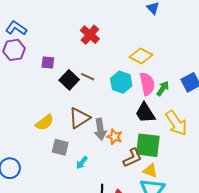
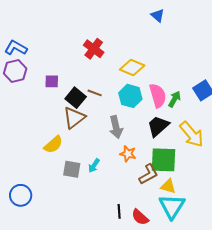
yellow diamond: (141, 56) -> (132, 68), moved
black trapezoid: (145, 113) -> (158, 126), turned 85
brown triangle: (79, 118) -> (74, 118), moved
gray arrow: (100, 129) -> (116, 127), moved
cyan arrow: (82, 163) -> (94, 166), moved

